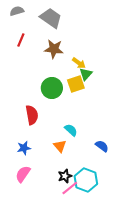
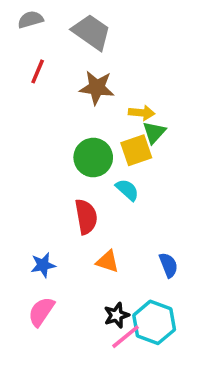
yellow arrow: (79, 63) -> (142, 113), turned -32
red semicircle: (32, 115) -> (86, 217), moved
cyan semicircle: (71, 130) -> (127, 190), moved
orange triangle: (60, 146) -> (108, 261), turned -32
blue semicircle: (102, 146) -> (168, 265), moved, turned 32

